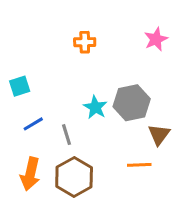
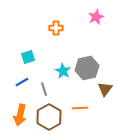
pink star: (156, 39) -> (96, 17), moved
cyan square: (20, 86) -> (28, 57), moved
orange line: (139, 165) -> (80, 108), moved

